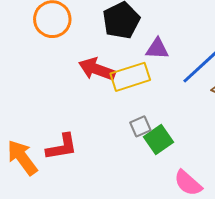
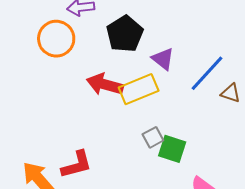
purple triangle: (157, 49) -> (163, 59), turned 40
green square: (159, 139) -> (172, 149), turned -32

